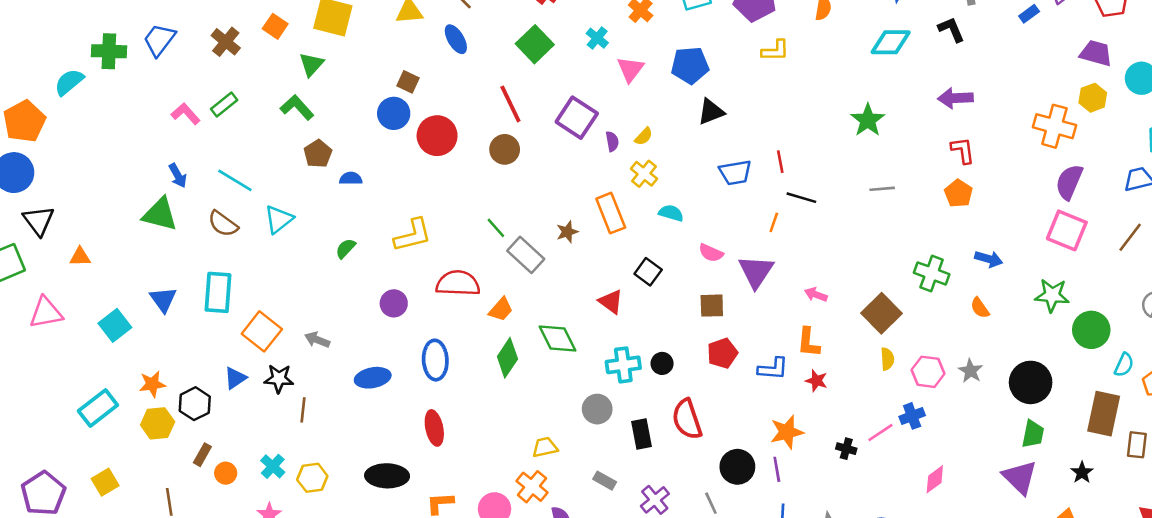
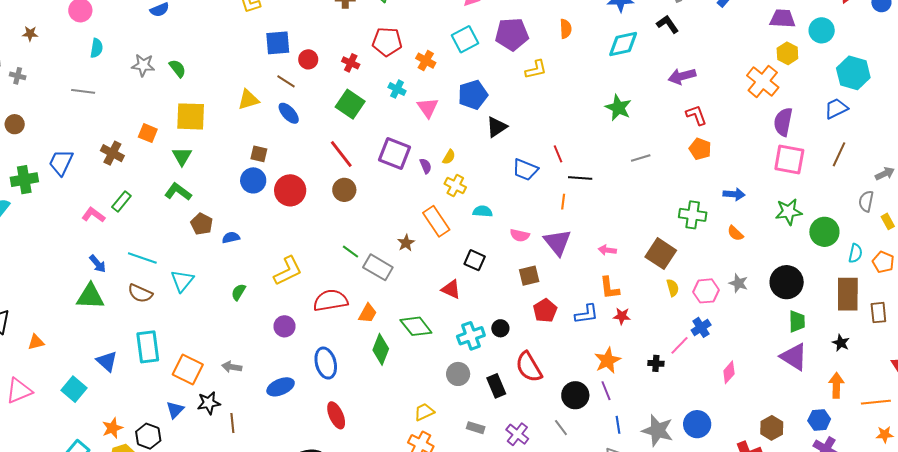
orange cross: (1054, 126) -> (763, 81), turned 36
blue trapezoid: (735, 173) -> (525, 170), turned 44

